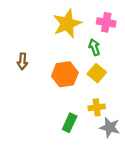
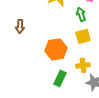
yellow square: (97, 73) -> (83, 36), turned 35
orange hexagon: (65, 74) -> (56, 49), moved

